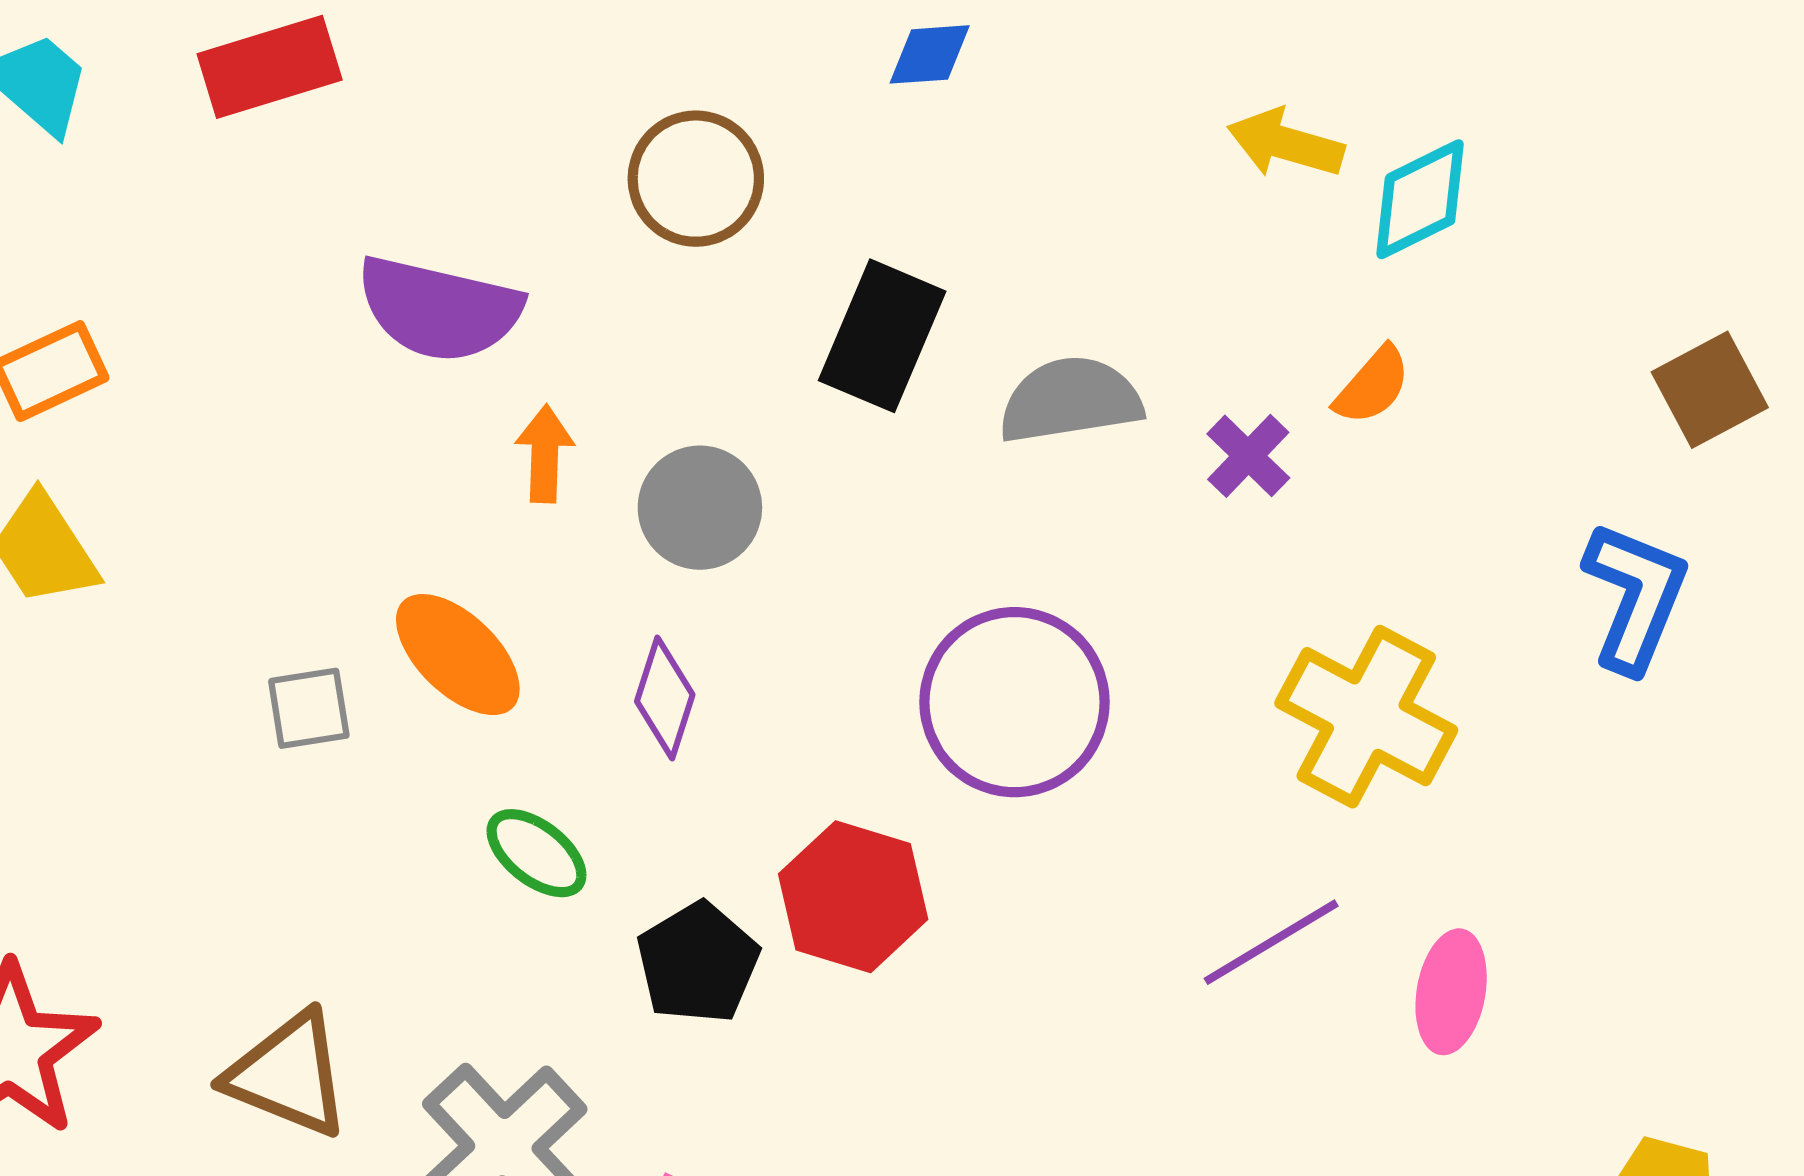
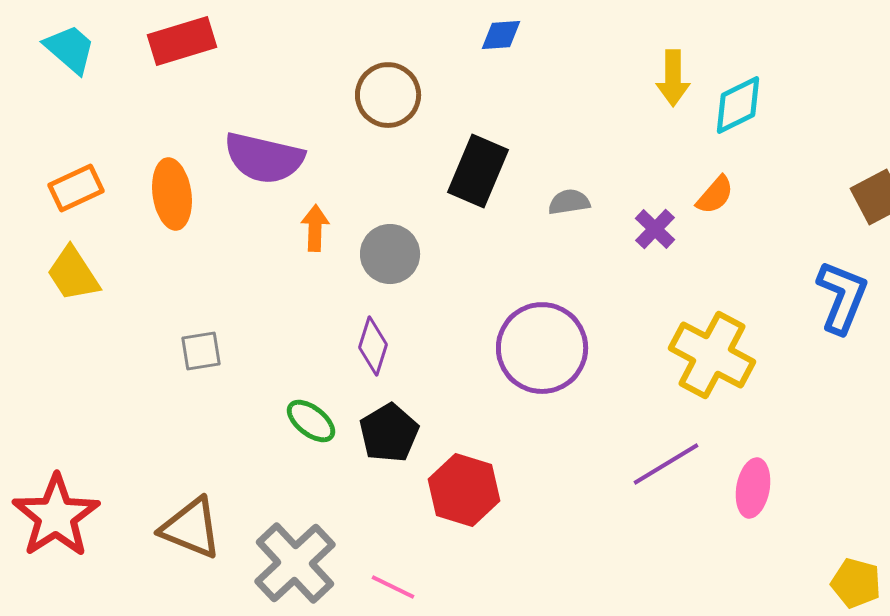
yellow arrow: (1286, 143) -> (673, 78), turned -106
gray semicircle: (1070, 400) -> (569, 202), size x0.6
orange ellipse: (458, 655) -> (172, 194), moved, turned 38
red hexagon: (853, 897) -> (464, 490), moved
black pentagon: (698, 963) -> (389, 433), moved

